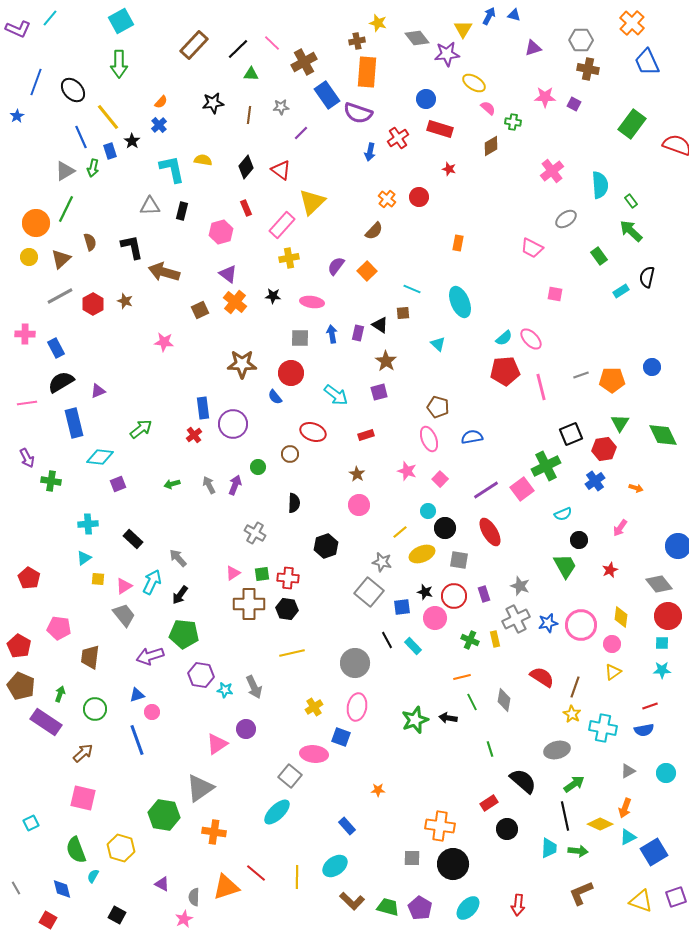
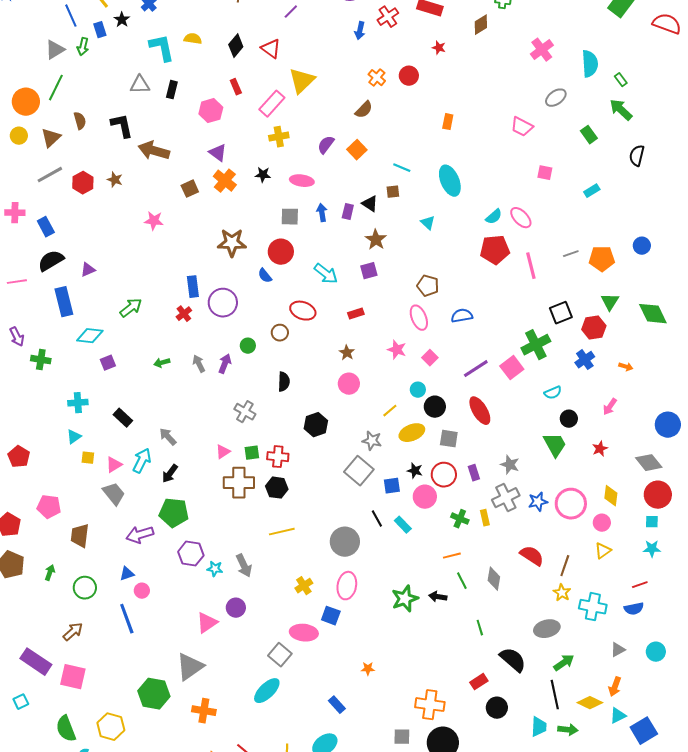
cyan rectangle: (621, 291) -> (592, 191), moved
purple rectangle: (46, 722) -> (36, 662), moved

